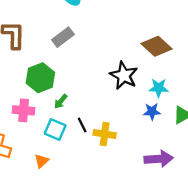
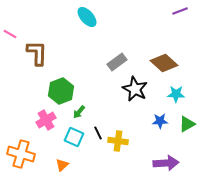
gray rectangle: (63, 37) -> (117, 62), moved
cyan star: (159, 88) -> (176, 94), moved
pink cross: (24, 110) -> (46, 120), turned -36

